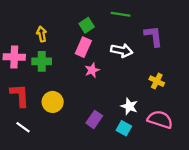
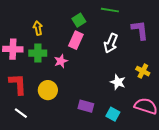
white arrow: (122, 50) -> (111, 43), turned 102
pink star: (92, 70) -> (61, 61), moved
white star: (129, 106) -> (118, 82), moved
purple rectangle: (94, 119) -> (86, 106), turned 70

